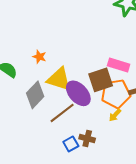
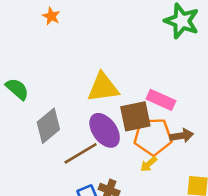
orange star: (39, 57) -> (51, 16), moved
yellow triangle: (59, 79) -> (103, 87), moved, turned -32

